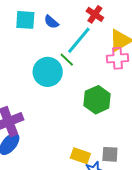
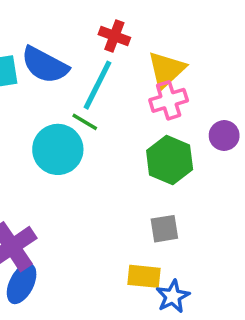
blue semicircle: (51, 22) -> (45, 65), size x1.8
green hexagon: (97, 100) -> (170, 160), moved
gray square: (110, 154) -> (164, 229), moved

